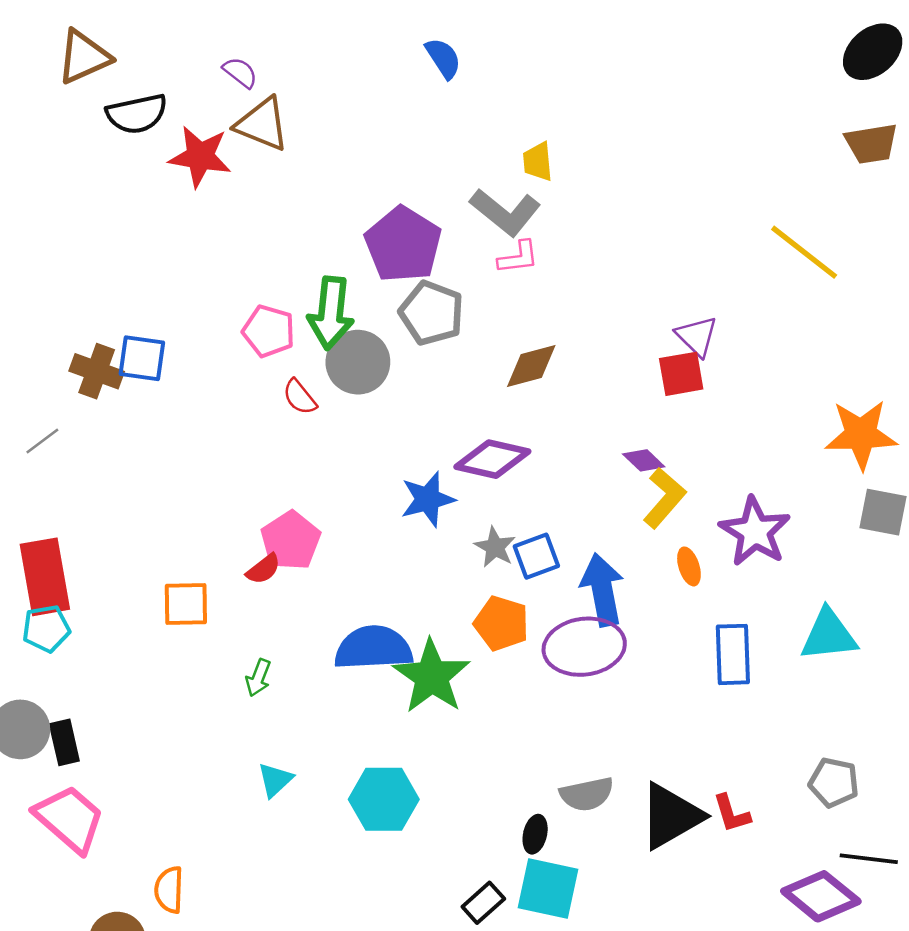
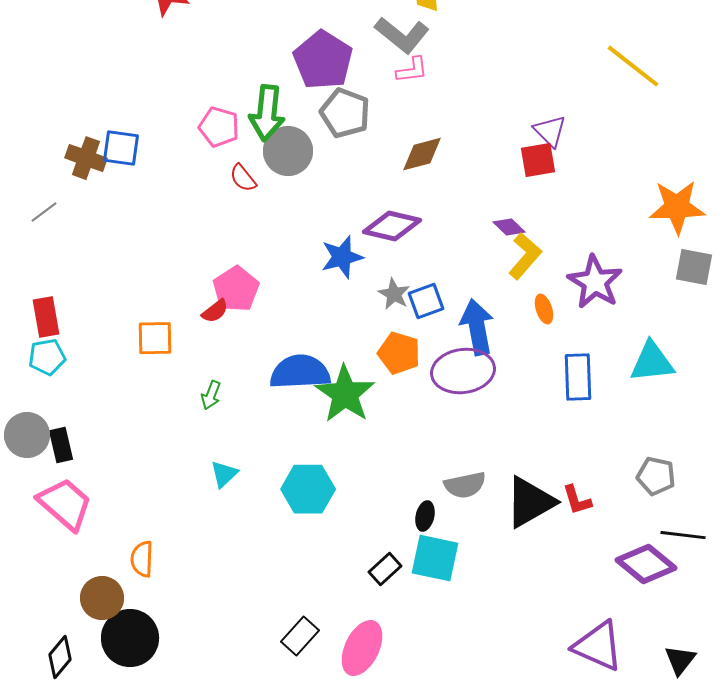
red rectangle: (45, 577) -> (46, 317), size x0.7

